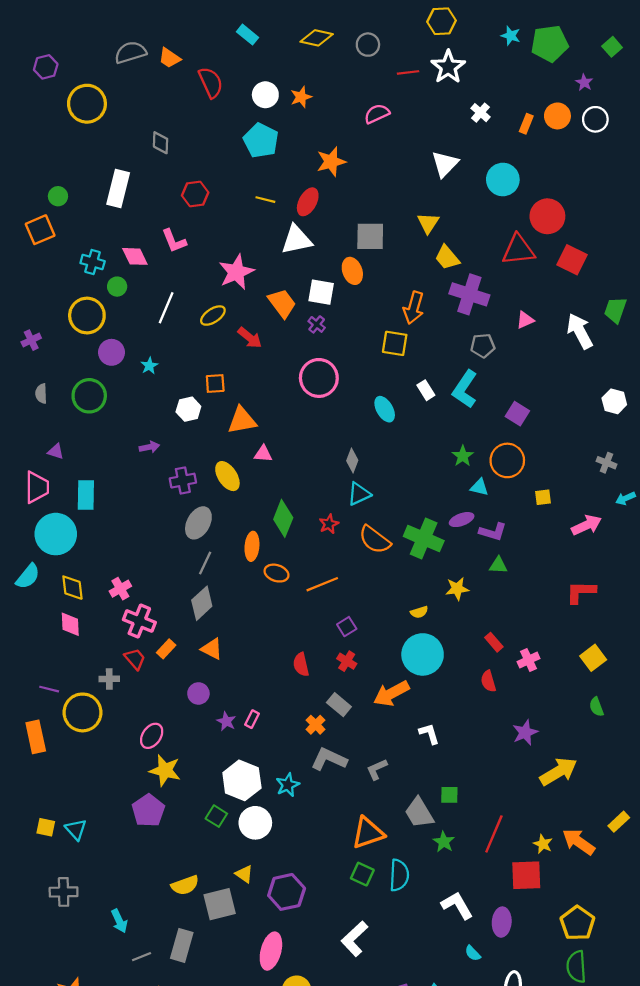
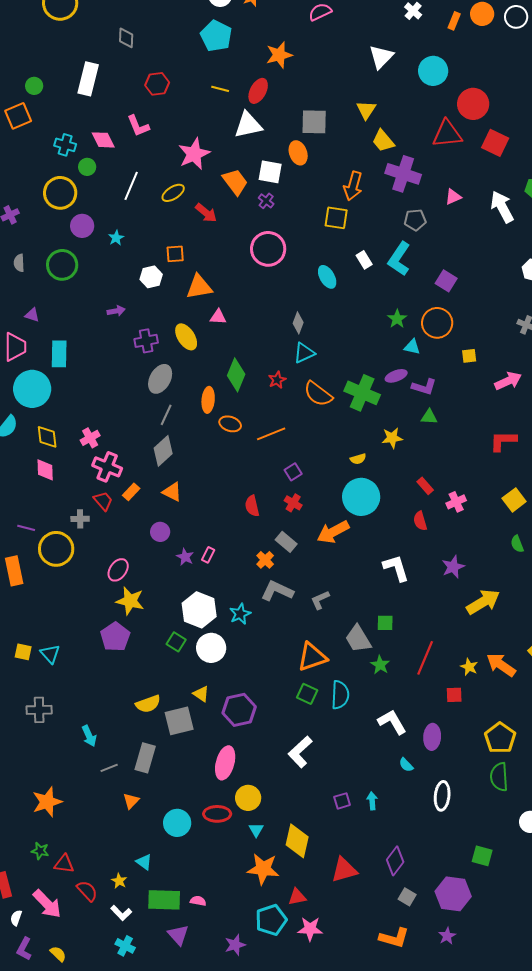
white L-shape: (429, 734) -> (396, 568), moved, size x1.4
red square: (526, 875) -> (454, 695), size x0.6

